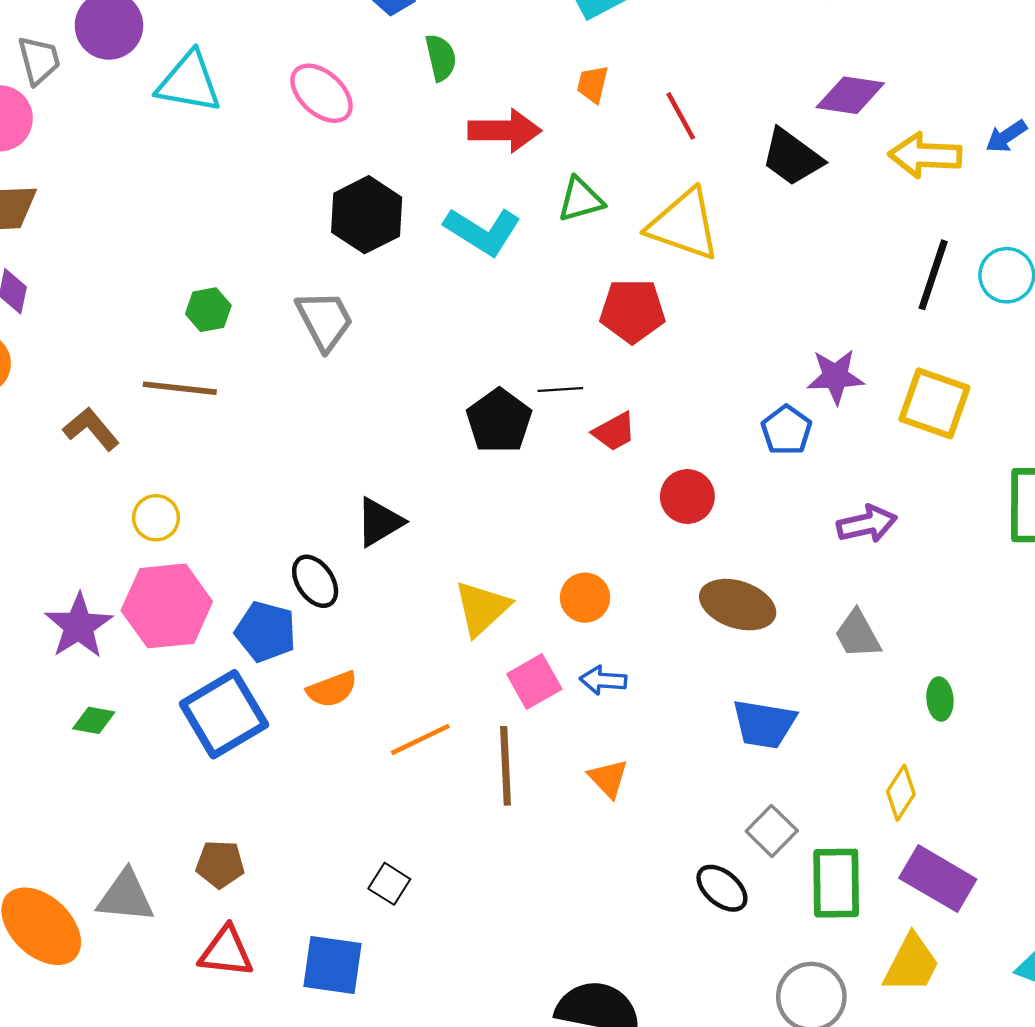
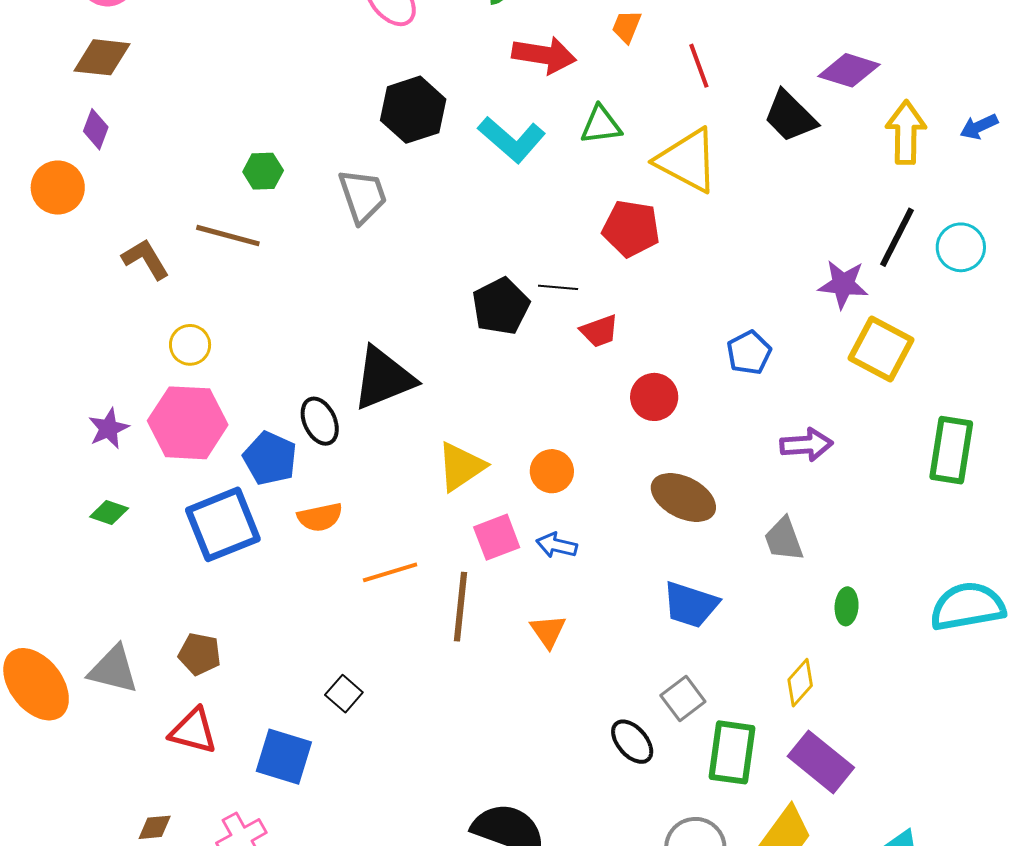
yellow arrow: (925, 155) -> (906, 132), turned 80
purple star: (835, 377) -> (843, 284), moved
black triangle: (379, 522) -> (383, 378), size x1.5
purple star: (79, 626) -> (109, 428), size x0.7

